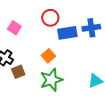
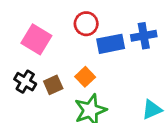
pink square: (14, 28) -> (36, 39), size x1.5
brown square: (18, 72) -> (53, 85), moved

